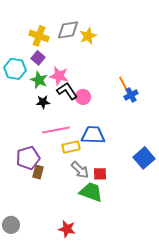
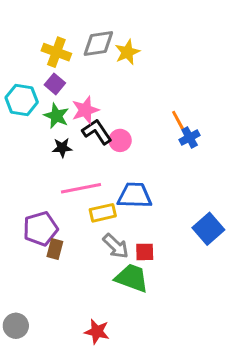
pink star: (59, 76) -> (85, 110), turned -30

